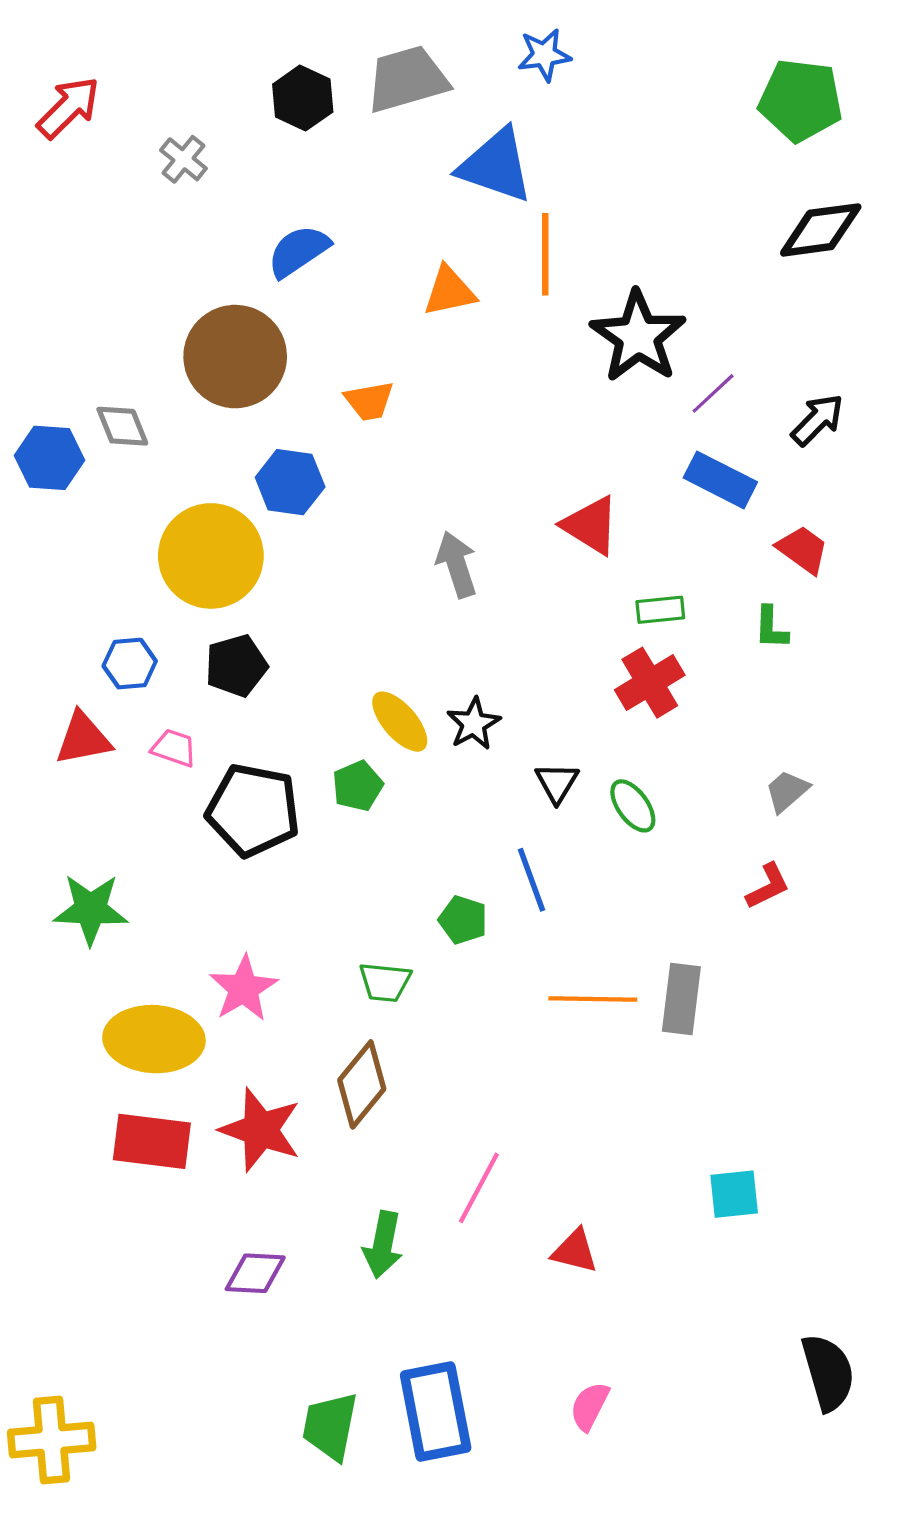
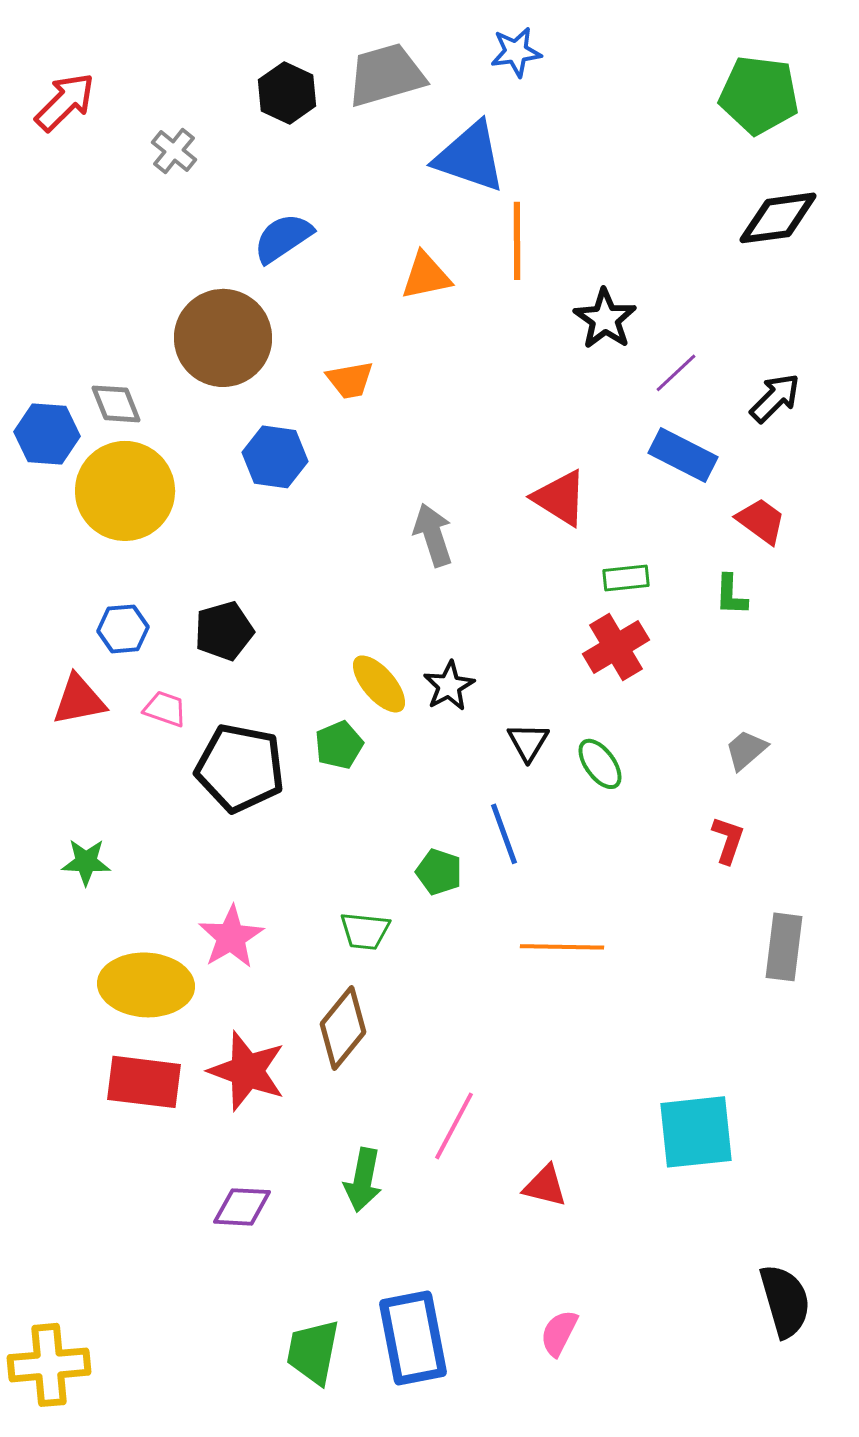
black star: (638, 337) -> (605, 319), size x0.7
yellow circle: (211, 556) -> (125, 491), moved
red L-shape: (768, 886) -> (728, 840), turned -45
green star: (91, 909) -> (86, 862), size x0.7
gray rectangle: (681, 999) -> (784, 947), moved
cyan square: (734, 1194) -> (696, 1132), size x1.6

